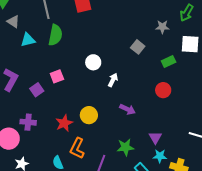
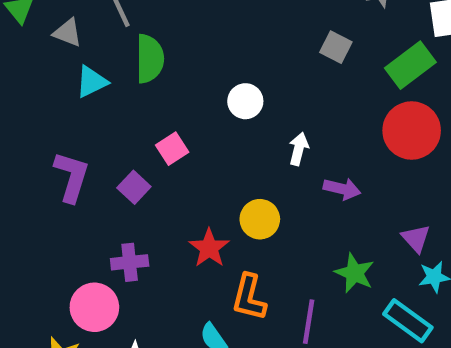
gray triangle: (13, 22) -> (67, 33), moved
green rectangle: (169, 61) -> (410, 65), size x1.5
white arrow: (113, 80) -> (299, 149), moved
red circle: (163, 90) -> (412, 130), size x1.6
green star: (125, 147) -> (355, 273), turned -30

